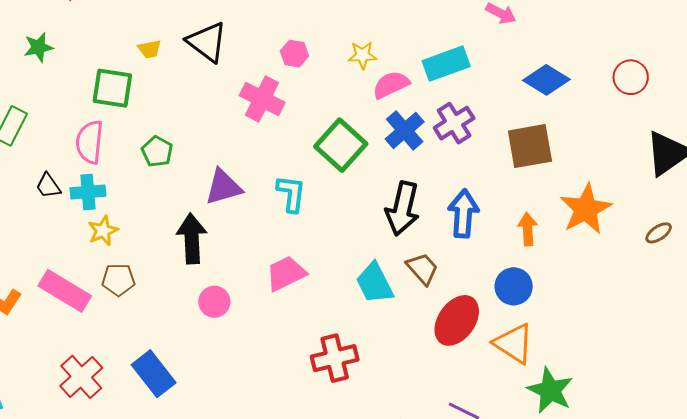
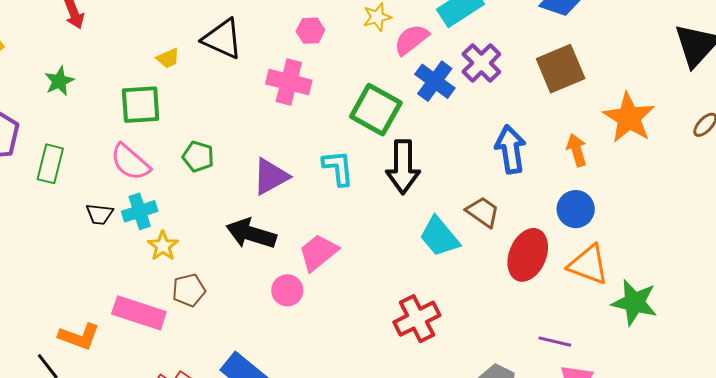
pink semicircle: (90, 142) -> (130, 162), turned -42
black trapezoid: (48, 186) -> (100, 214), turned -36
black arrow: (403, 208) -> (403, 167), moved
black arrow: (192, 238) -> (251, 234), turned -57
pink trapezoid: (286, 273) -> (318, 253), moved

